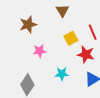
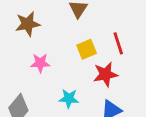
red star: (86, 54) -> (106, 74), turned -30

